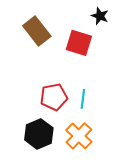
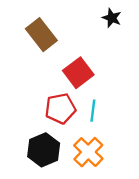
red square: (79, 43) -> (78, 73), moved, turned 36

